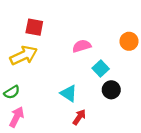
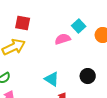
cyan square: (101, 68) -> (79, 26), moved

